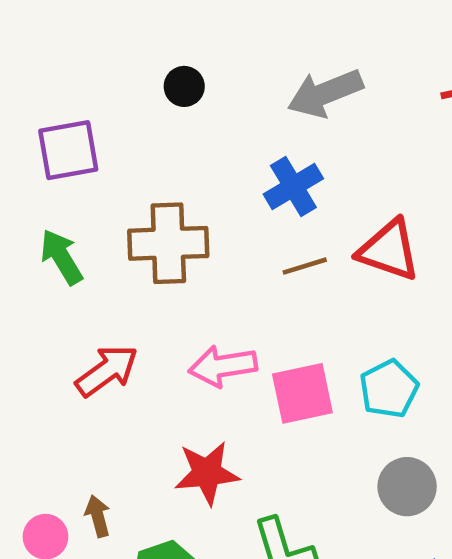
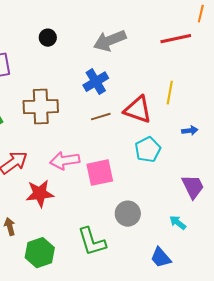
cyan pentagon: (389, 389) -> (148, 150), moved
red star: (207, 473) -> (40, 194), moved
gray circle: (407, 487) -> (128, 214), moved

